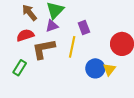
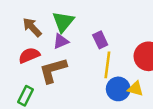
yellow line: (72, 47) -> (107, 65), moved
yellow triangle: (109, 69) -> (135, 89), turned -48

